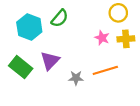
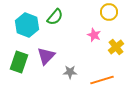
yellow cross: (126, 39) -> (116, 47), moved, turned -35
green rectangle: (21, 67) -> (19, 62), turned 70
orange line: (105, 70) -> (102, 80), moved

